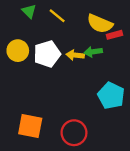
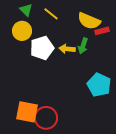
yellow circle: (18, 51) -> (22, 31), moved
green arrow: (93, 52) -> (83, 46), turned -63
red circle: (74, 133) -> (46, 118), moved

